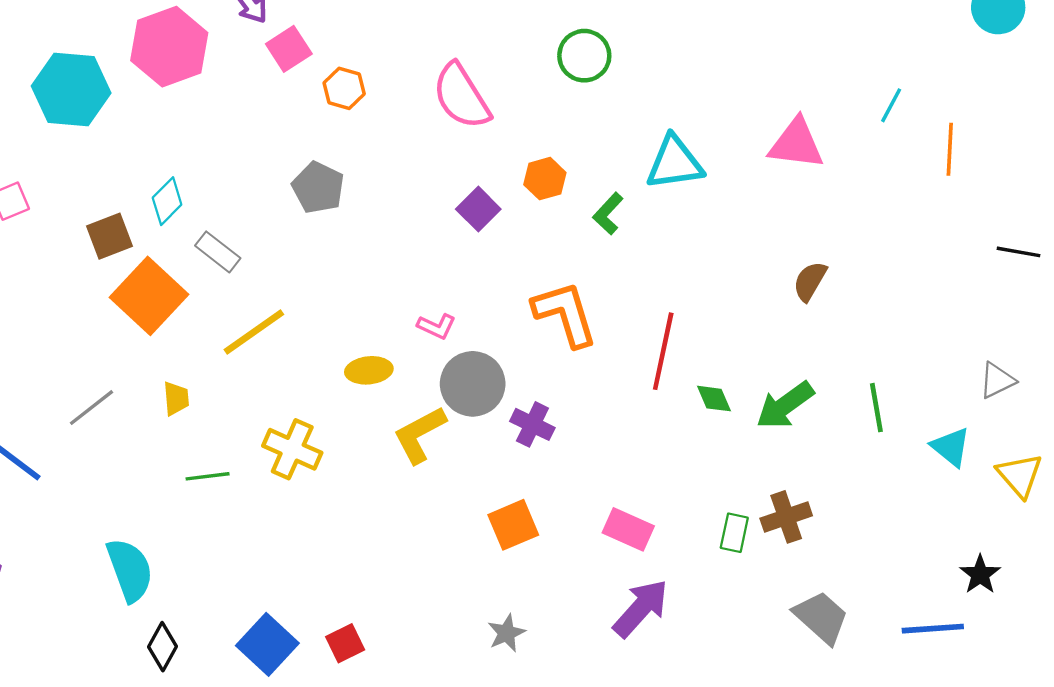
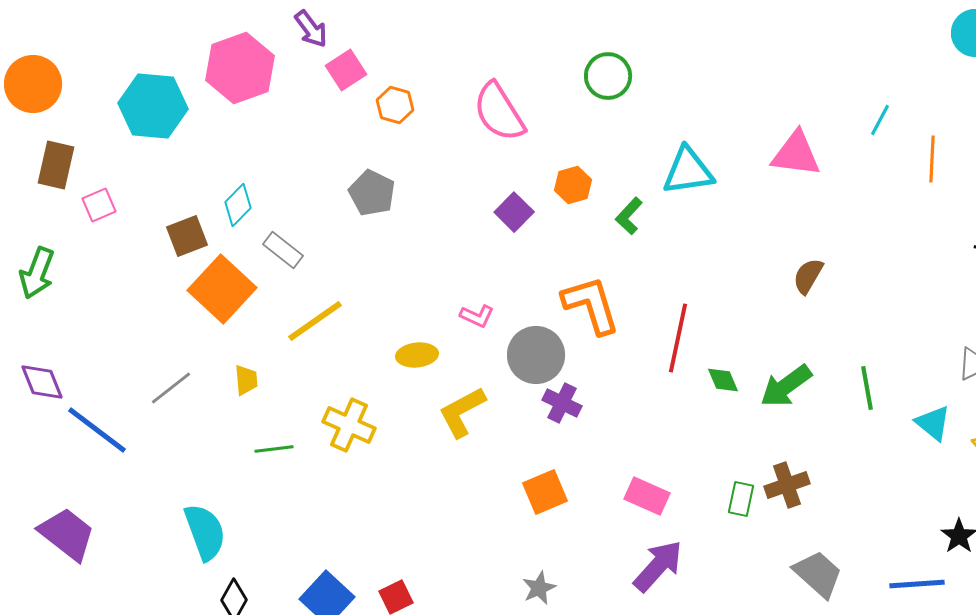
gray circle: (473, 384) -> (536, 355), moved

